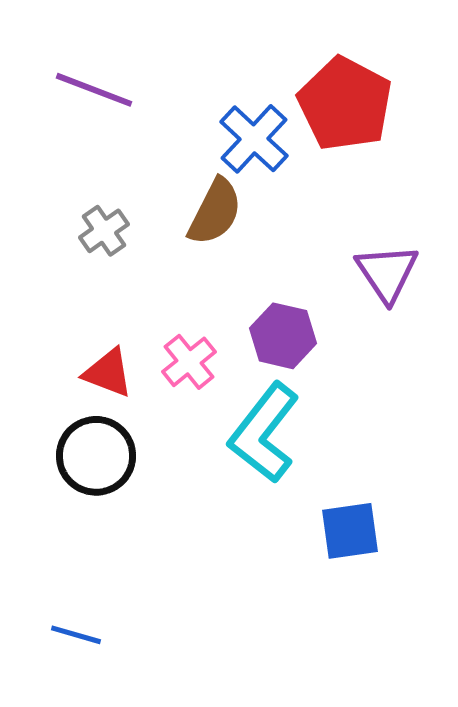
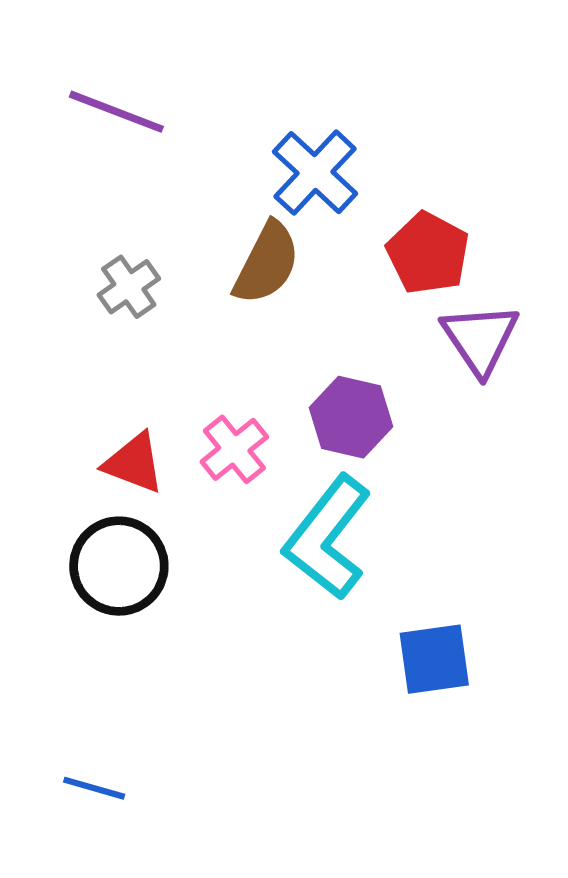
red pentagon: (345, 104) -> (428, 253), moved, size x0.7

